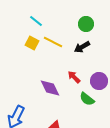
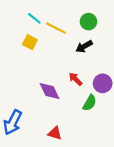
yellow line: (53, 42) -> (56, 28), moved
green semicircle: (87, 99) -> (90, 103), turned -98

